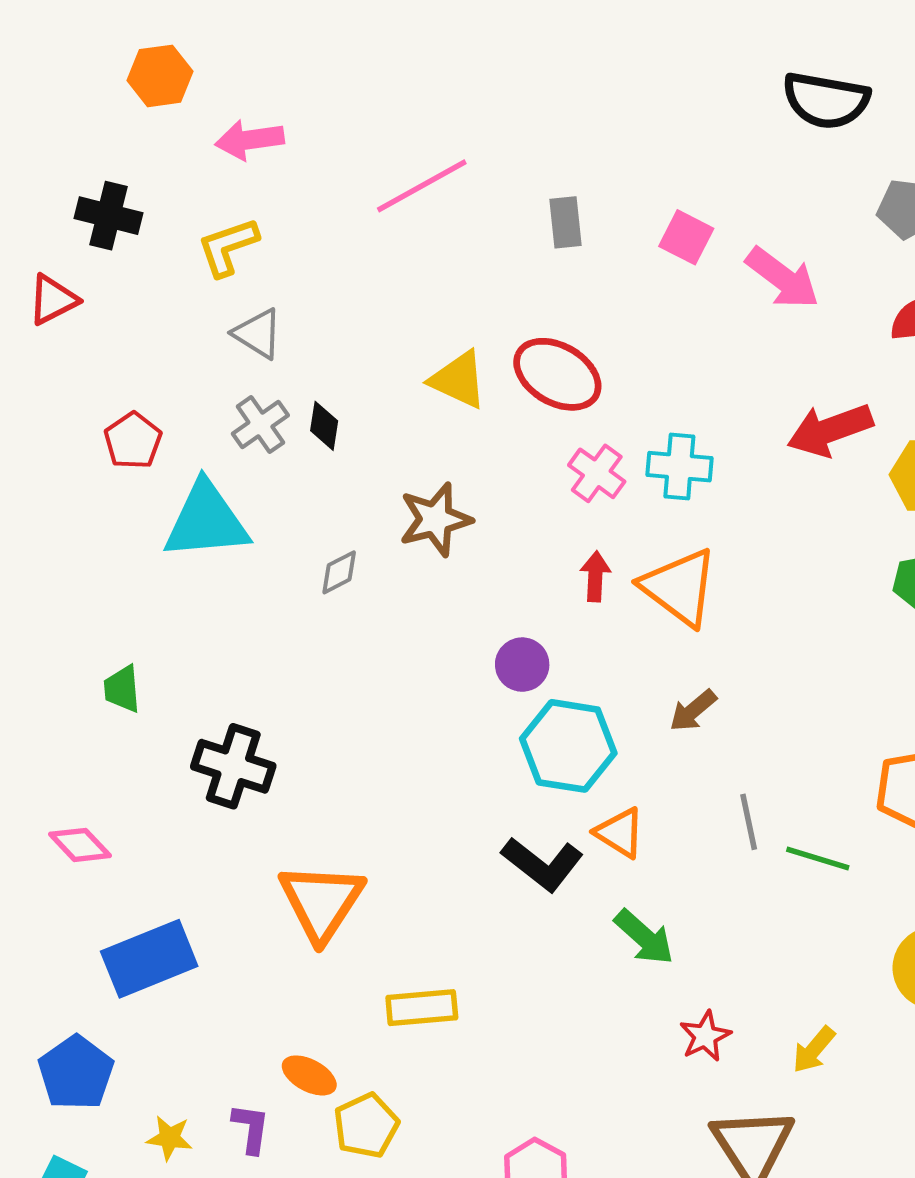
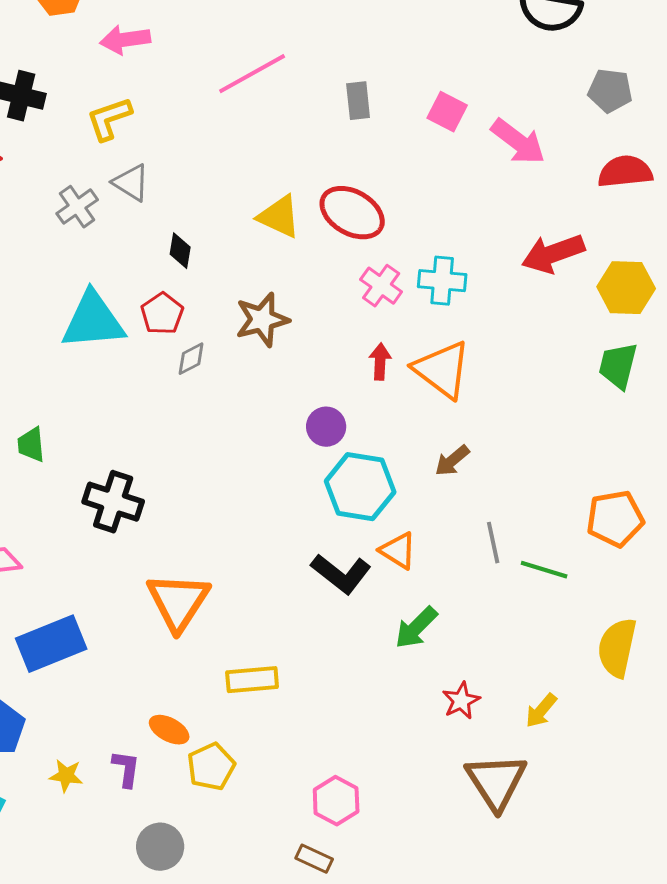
gray cross: (260, 424) -> (77, 207), moved
red pentagon: (133, 441) -> (162, 314), moved
green arrow: (644, 937) -> (416, 628), turned 93

